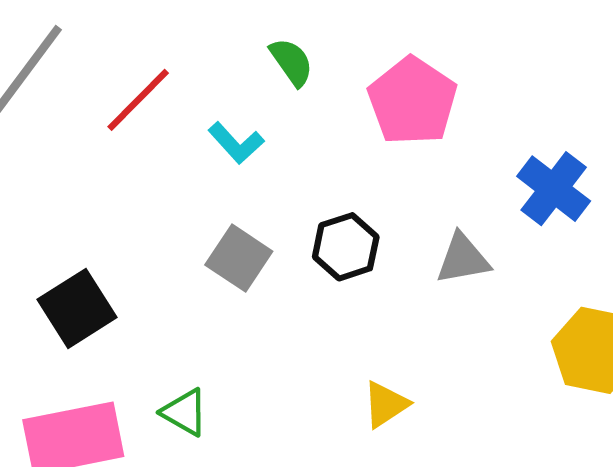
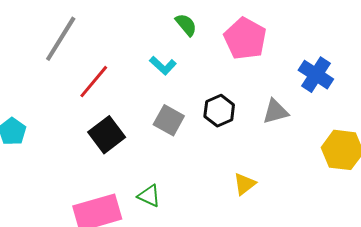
red line: (138, 100) -> (94, 82), moved
black square: (77, 308) -> (107, 135), moved

